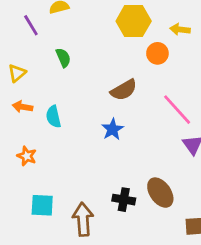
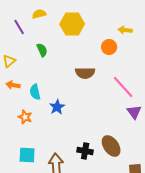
yellow hexagon: (134, 21) -> (72, 24), moved
brown semicircle: (124, 90) -> (85, 73), turned 30
blue star: (112, 129) -> (57, 107), moved
orange star: (27, 156) -> (25, 117), moved

